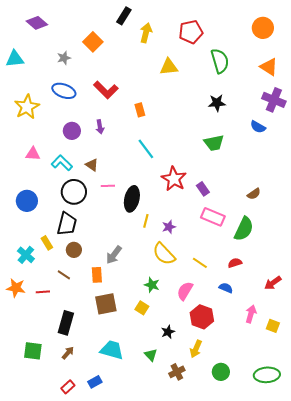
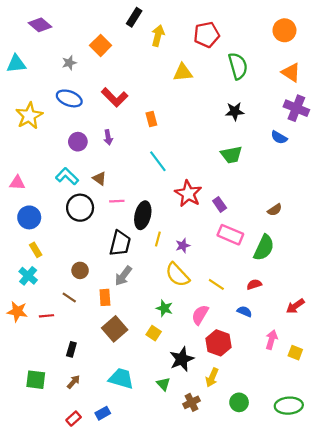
pink triangle: (33, 154) -> (17, 183), moved
black trapezoid: (67, 224) -> (120, 243), moved
yellow rectangle: (47, 243) -> (36, 250), moved
brown square: (106, 304) -> (115, 329), turned -30
black rectangle: (66, 323) -> (71, 349), size x0.6
black star: (168, 332) -> (182, 359), size x1.6

